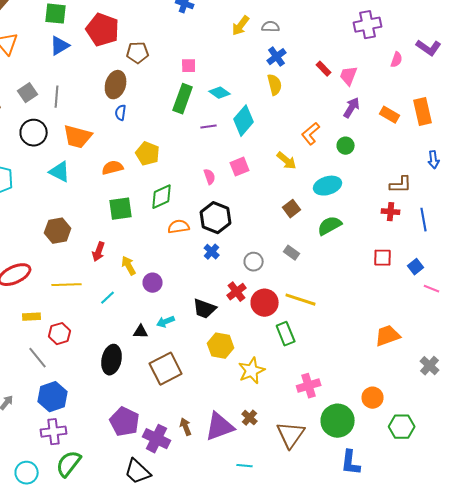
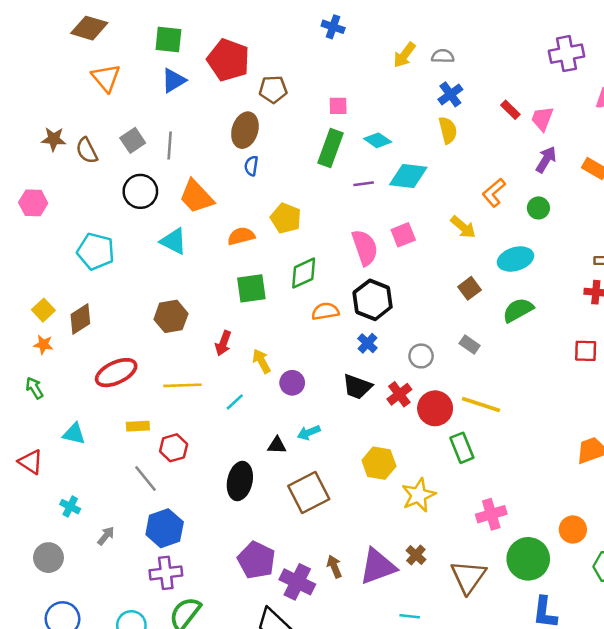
cyan diamond: (244, 121) -> (408, 176), turned 56
orange trapezoid: (78, 137) -> (196, 196), turned 32
pink semicircle: (210, 177) -> (365, 248), size x1.8
black trapezoid: (205, 309) -> (357, 387), moved

